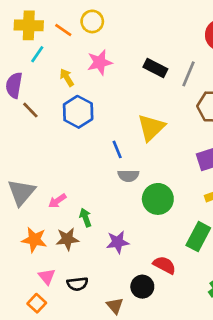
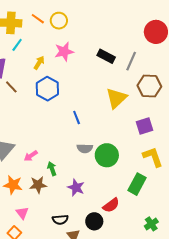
orange line: (63, 30) -> (38, 19), moved
yellow arrow: (67, 78) -> (39, 63), turned 64
yellow triangle: (151, 128) -> (116, 98), moved
gray semicircle: (128, 176) -> (85, 148), moved
purple star: (118, 242) -> (76, 187), turned 30
red semicircle: (164, 265) -> (111, 205), turned 114
black semicircle: (77, 284) -> (60, 220), moved

